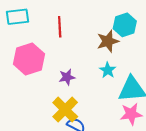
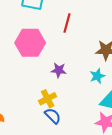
yellow cross: (65, 110) -> (48, 99), size x0.7

